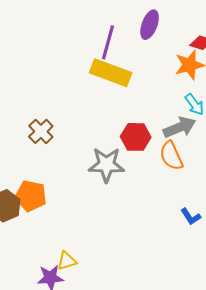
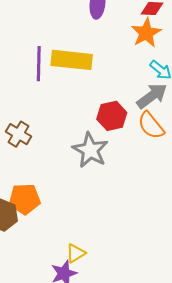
purple line: (108, 42) -> (39, 64), moved
gray star: (106, 165) -> (90, 150), turned -30

